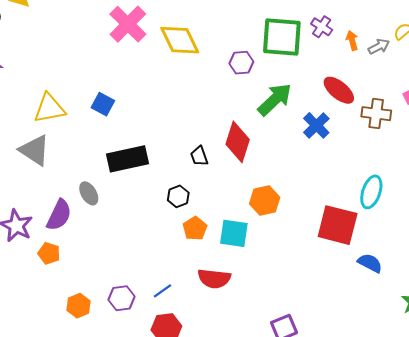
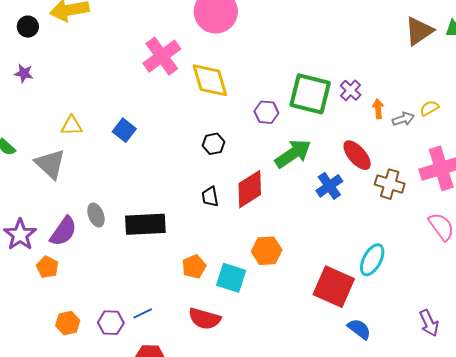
yellow triangle: (49, 108) -> (72, 126), size x0.7
red diamond: (238, 142) -> (250, 189), turned 30
black rectangle: (128, 159) -> (145, 224), moved
black hexagon: (178, 196) -> (213, 144), moved
blue line: (162, 291) -> (143, 313), moved

